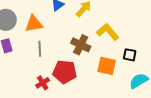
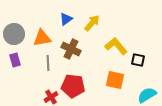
brown cross: (81, 45) -> (71, 49), moved
black square: (130, 55) -> (138, 60), moved

